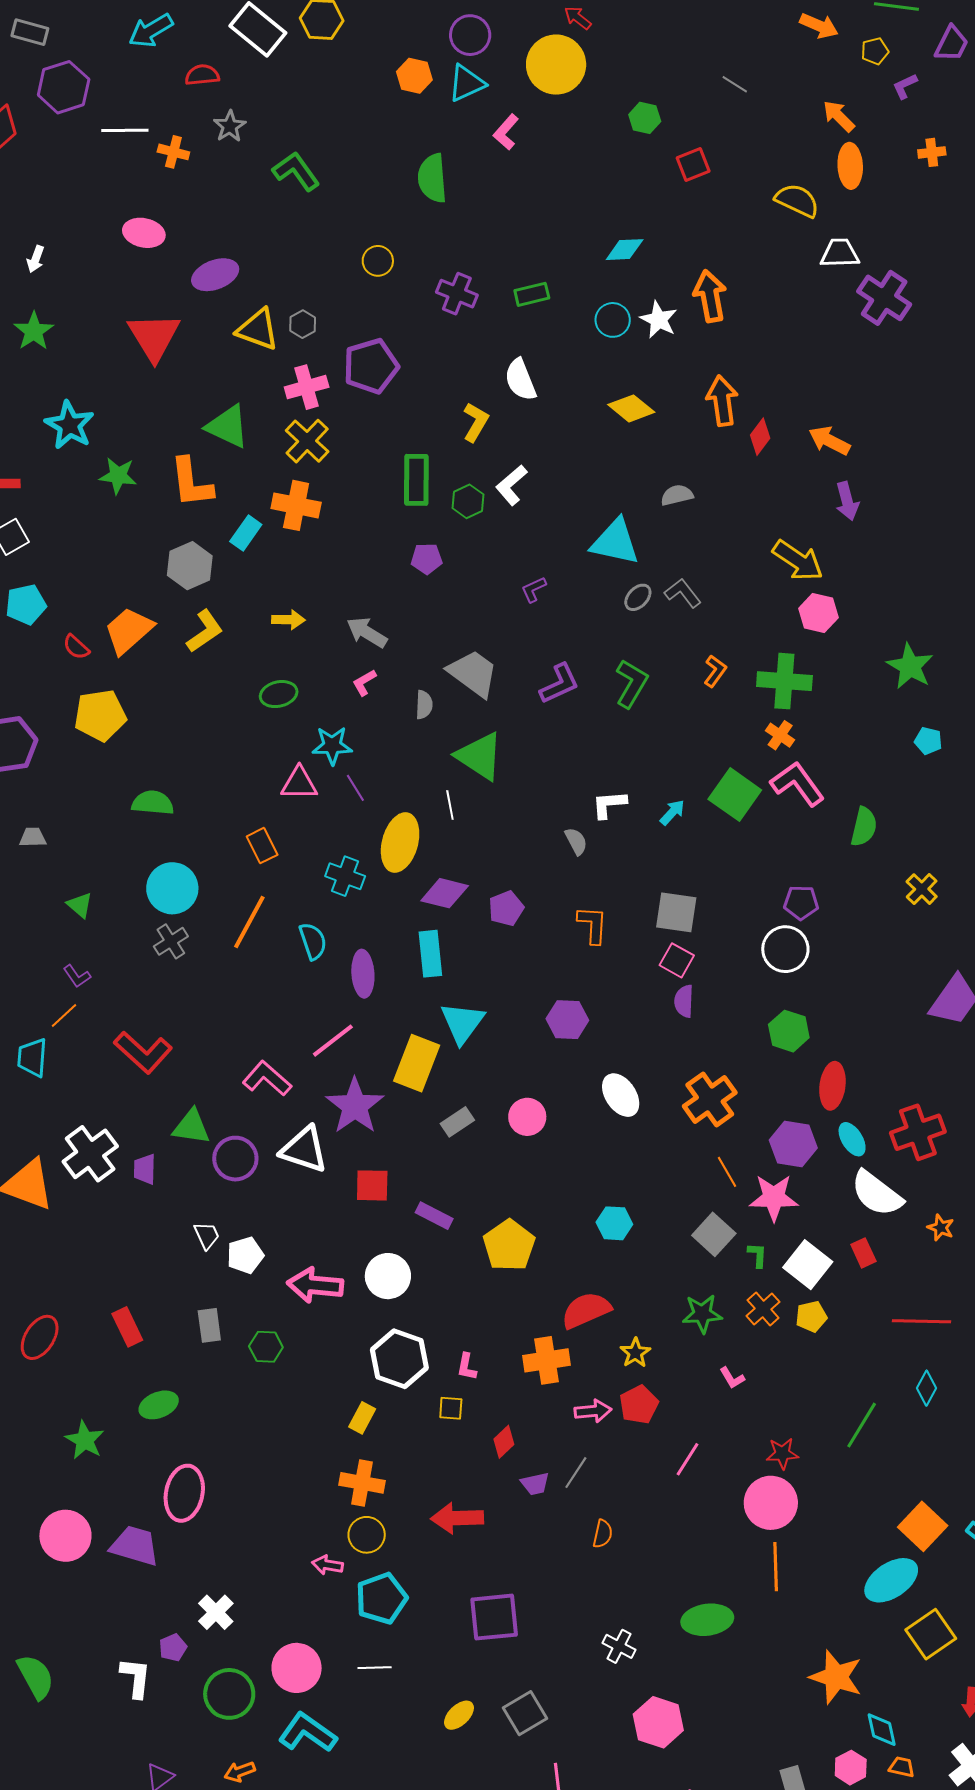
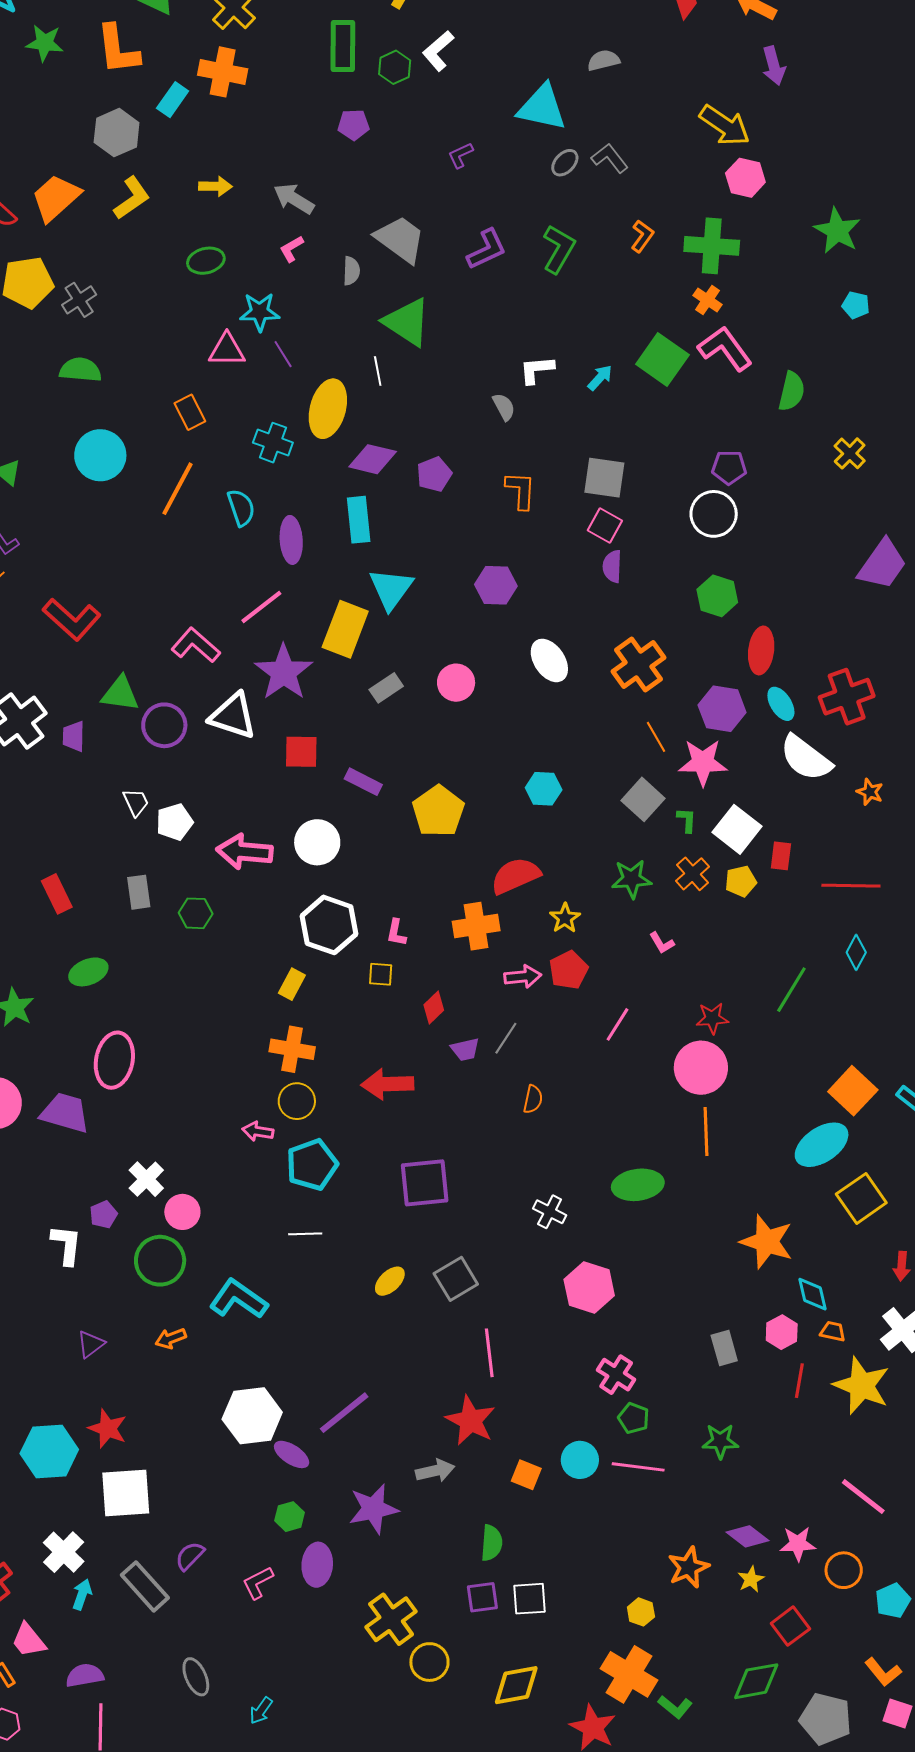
gray cross: (171, 941) -> (79, 300), moved
red rectangle: (863, 1253) -> (781, 856), moved, turned 32
pink circle: (297, 1668) -> (182, 1212), moved, size x0.7

